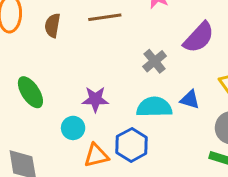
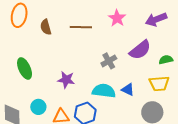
brown semicircle: (52, 25) -> (46, 27), turned -35
cyan circle: (73, 128) -> (38, 107), moved

